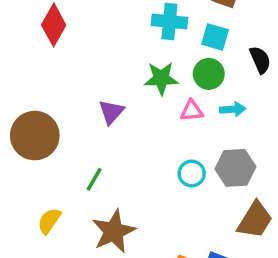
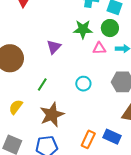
cyan circle: (192, 173) -> (83, 84), moved

